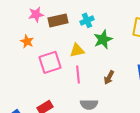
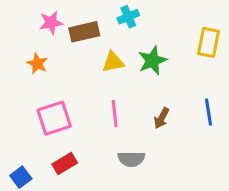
cyan cross: (87, 20) -> (128, 17), moved
yellow triangle: (77, 50) -> (113, 62), moved
pink square: (50, 62) -> (54, 118), moved

